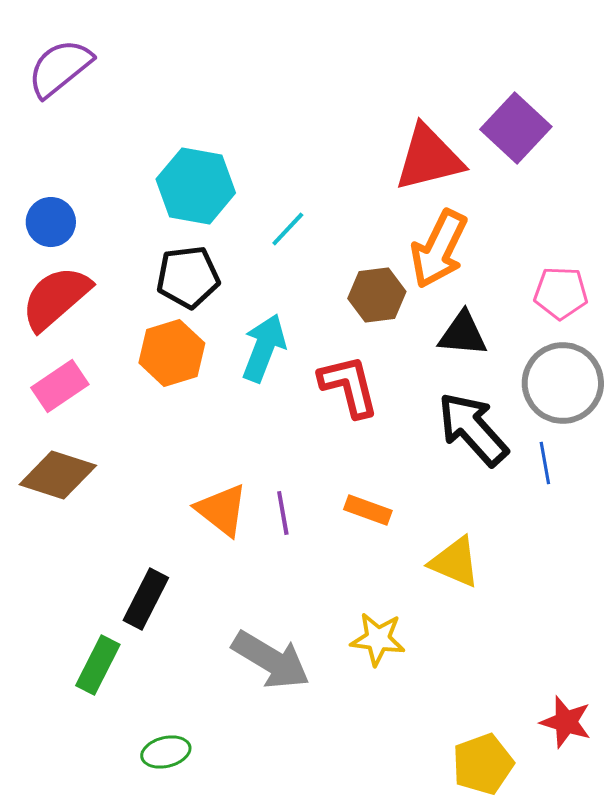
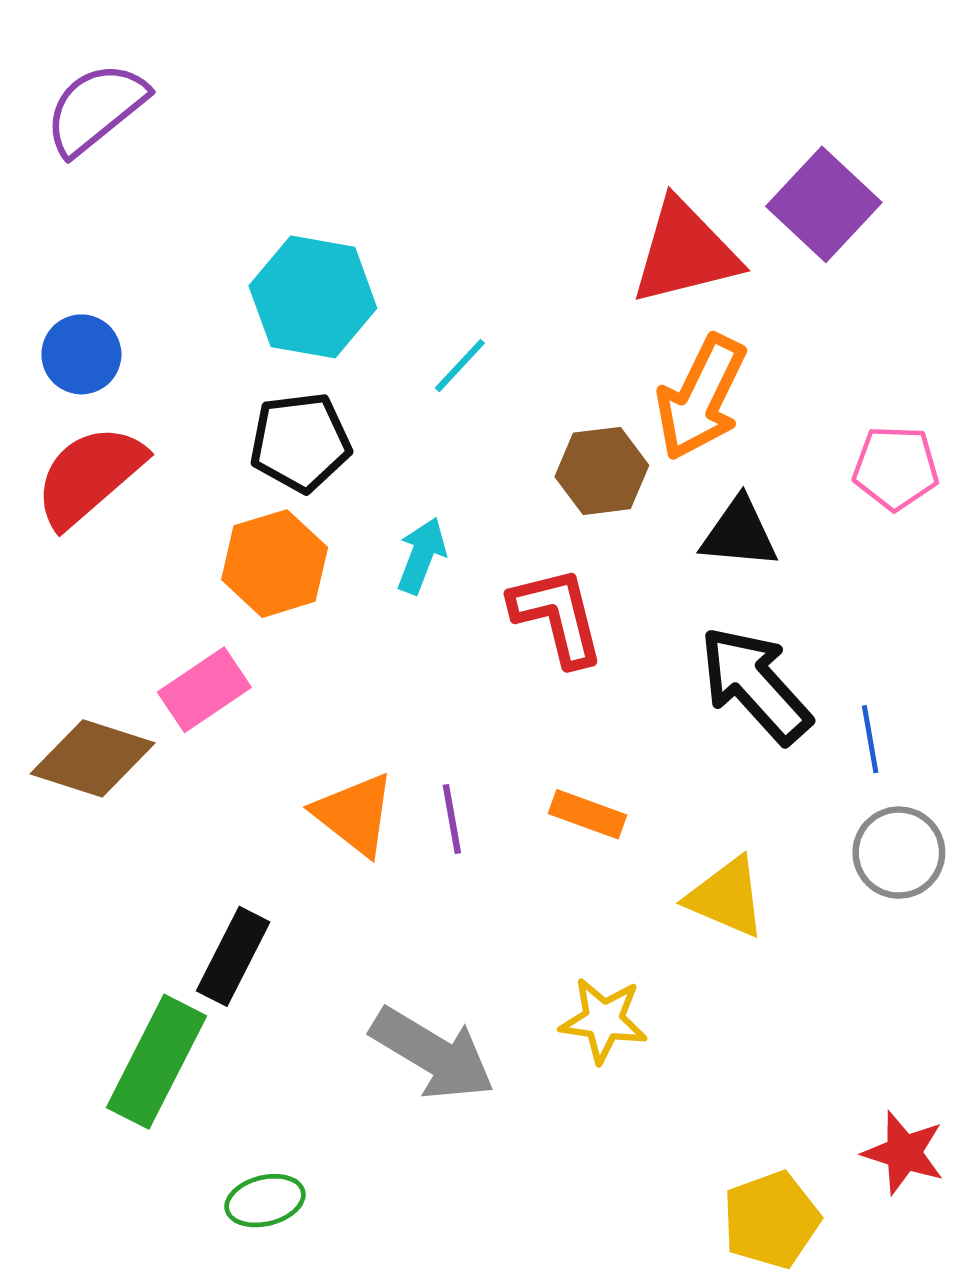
cyan arrow: (264, 348) -> (422, 556), size x0.7
gray circle: (563, 383) -> (899, 853), moved, size x0.7
pink rectangle: (60, 386) -> (204, 690), moved
green rectangle: (98, 665) -> (156, 1062), size x1.4

